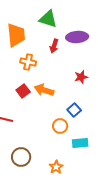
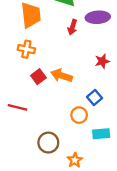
orange cross: (28, 62) -> (26, 49), moved
brown circle: (21, 157) -> (48, 143), moved

